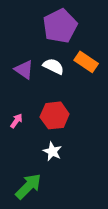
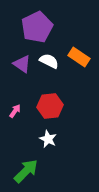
purple pentagon: (60, 26) -> (37, 27), moved

